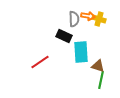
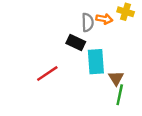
yellow cross: (99, 19) -> (126, 12), moved
brown triangle: (98, 66) -> (116, 78), turned 40

